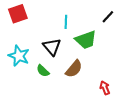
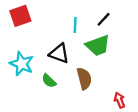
black line: (108, 17) -> (104, 19), moved
black triangle: (52, 47) -> (59, 53), turned -30
brown semicircle: (74, 69) -> (84, 79), turned -54

